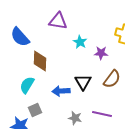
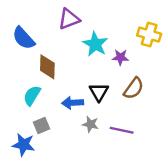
purple triangle: (58, 21) -> (69, 19), turned -30
cyan star: (80, 42) -> (95, 44), size x1.5
gray star: (75, 118) -> (91, 124), moved

